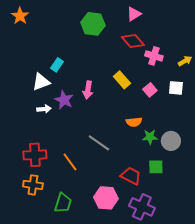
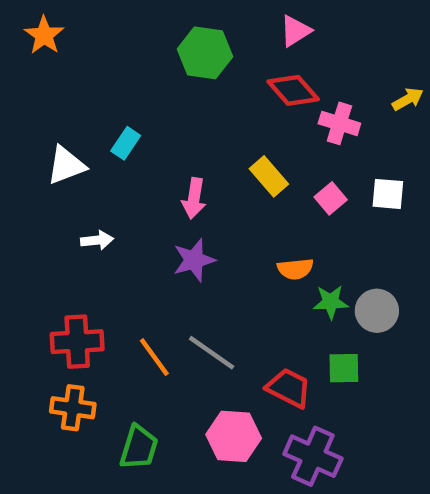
yellow arrow: (185, 61) -> (408, 99), moved
white triangle: (41, 82) -> (66, 165), moved
purple star: (64, 100) -> (194, 260), moved, turned 30
gray line: (99, 143) -> (212, 353), moved

